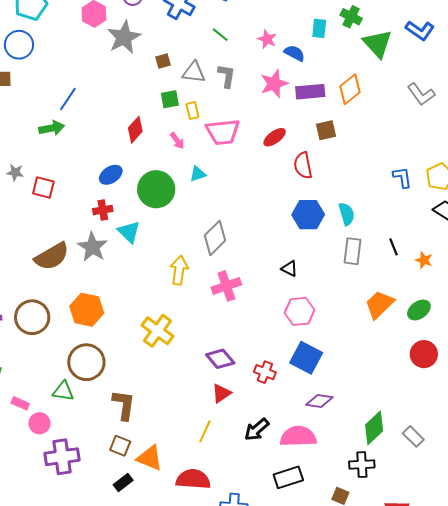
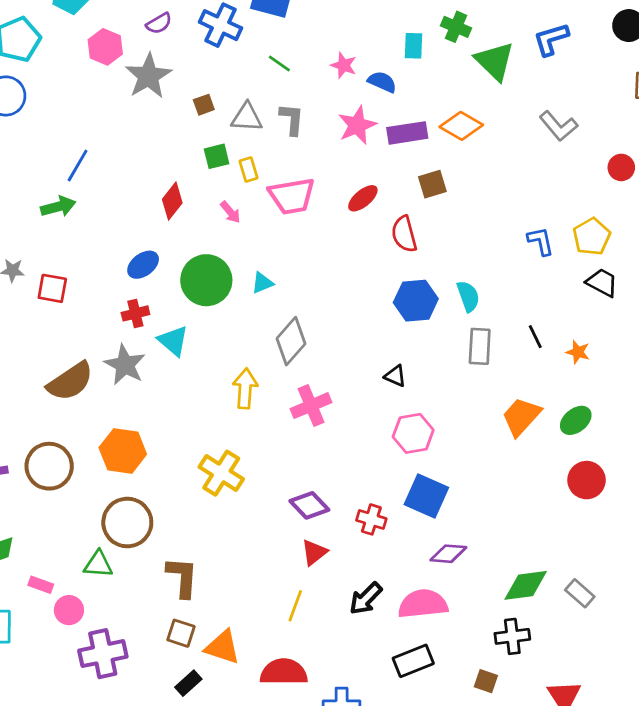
blue L-shape: (420, 30) -> (551, 39), turned 132
orange diamond: (350, 89) -> (461, 126), turned 72
cyan triangle: (198, 174) -> (262, 283), moved
green diamond: (374, 428) -> (526, 585), turned 40

